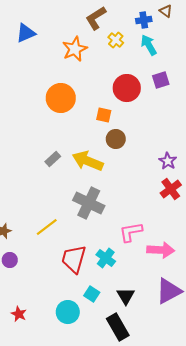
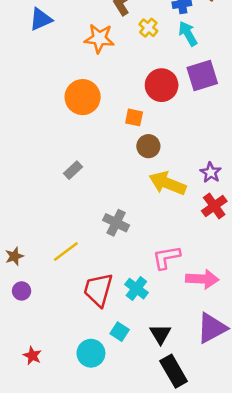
orange star: (75, 49) -> (99, 38), turned 30
purple square: (161, 80) -> (202, 76), size x1.5
yellow arrow: (88, 161) -> (168, 183), moved
gray cross: (89, 203) -> (116, 223), size x0.7
black rectangle: (118, 327) -> (174, 371), moved

